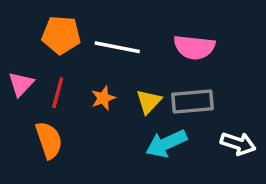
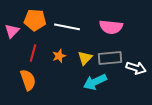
pink triangle: (21, 84) -> (12, 31), moved
white arrow: (238, 144) -> (136, 68), moved

